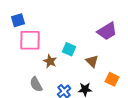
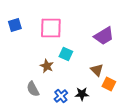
pink square: (30, 40) -> (51, 28), moved
brown triangle: (92, 61) -> (97, 70), moved

